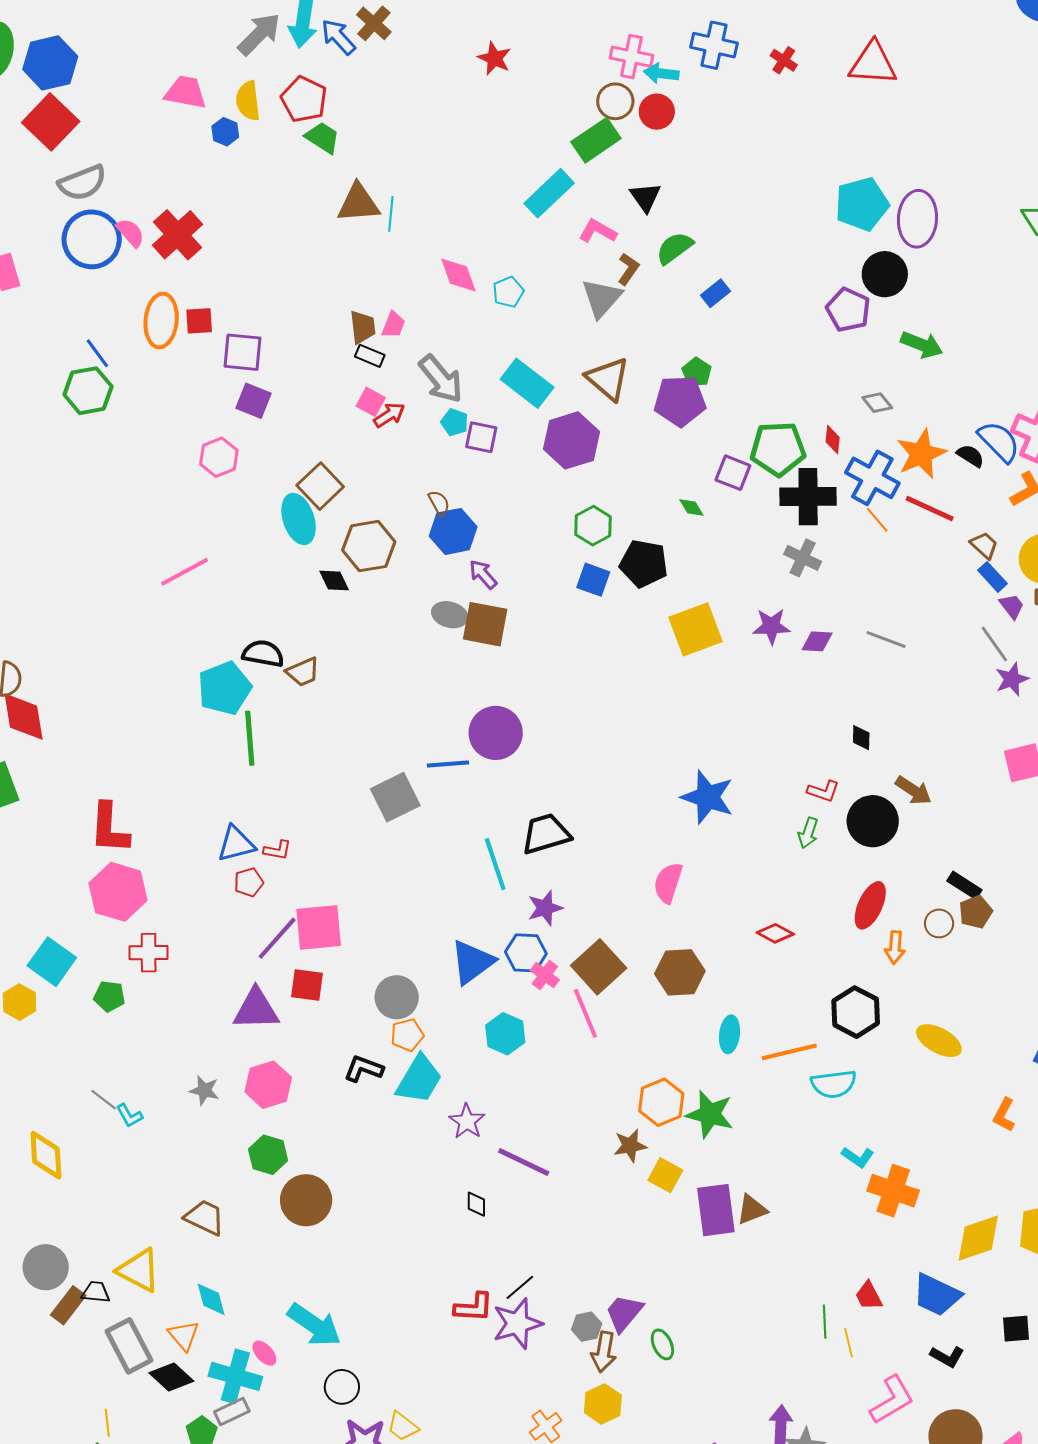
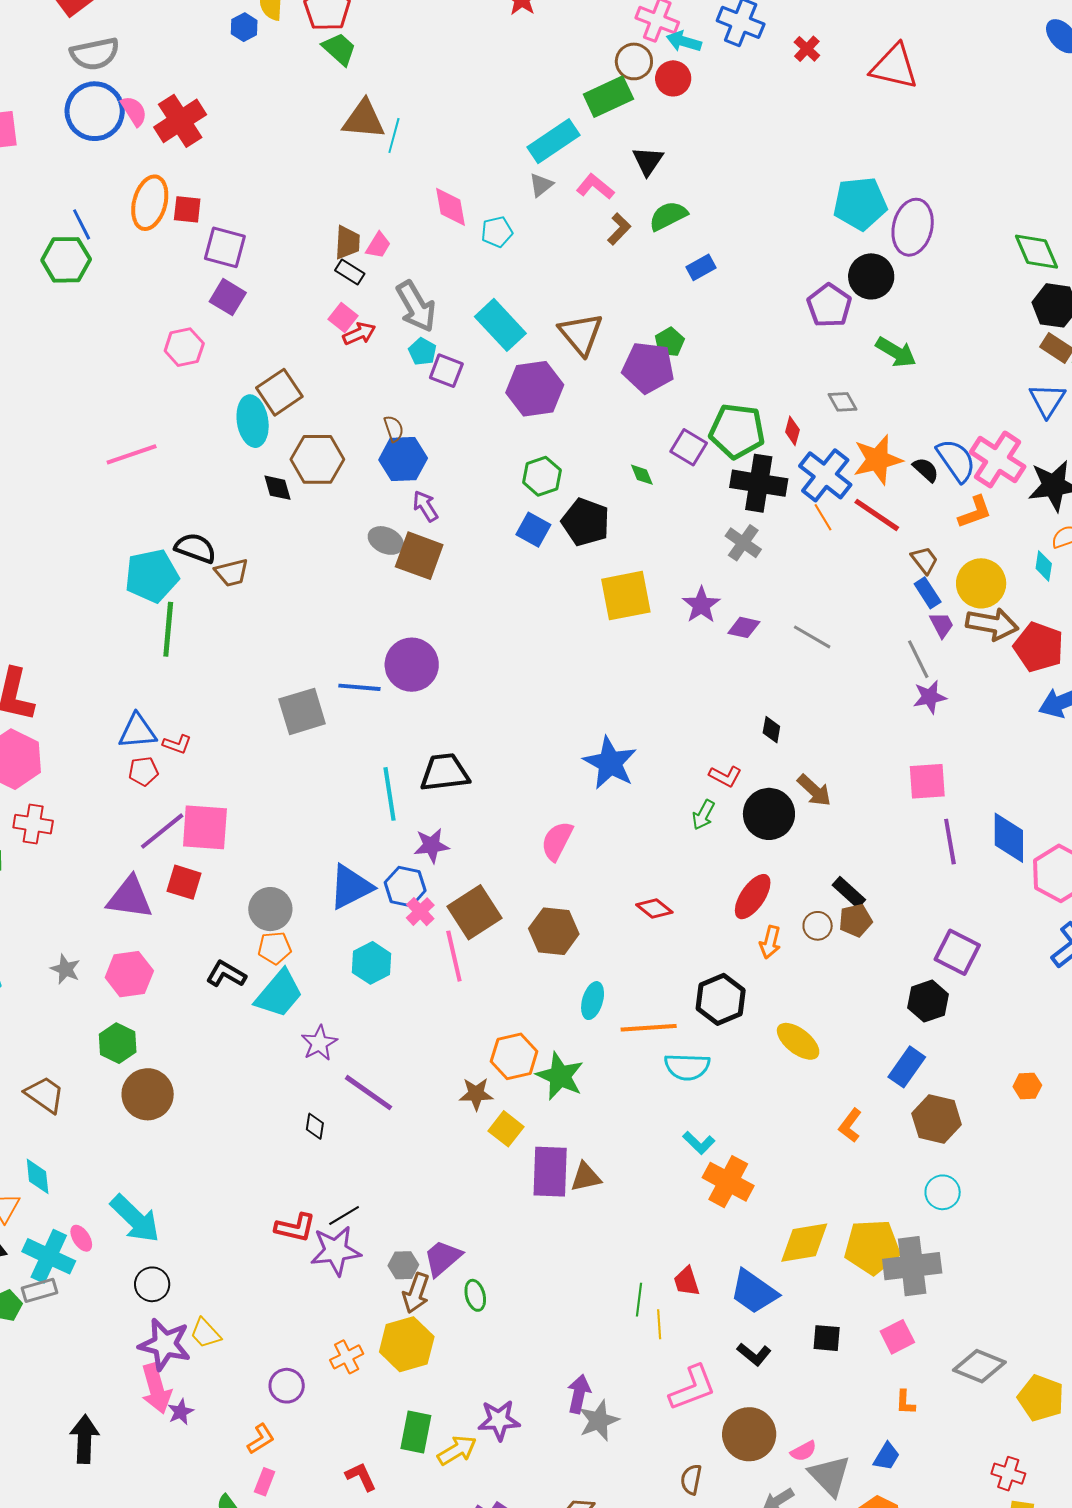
gray triangle: (602, 298) -> (541, 185), moved, size x0.6
purple star: (771, 626) -> (701, 605), turned 30
yellow hexagon: (603, 1404) -> (407, 1344), size x1.4

